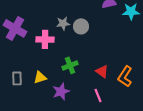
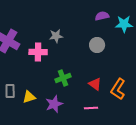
gray circle: (81, 26) -> (97, 45), moved
yellow triangle: (40, 77) -> (29, 97), moved
pink line: (98, 95) -> (91, 108), turned -72

